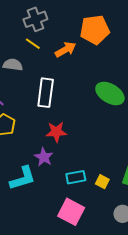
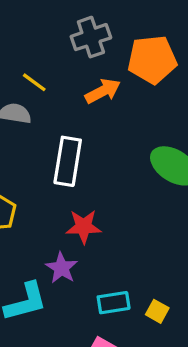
gray cross: (35, 19) -> (91, 37), moved
yellow line: (33, 44) -> (34, 82), moved

